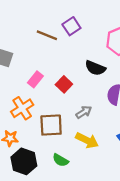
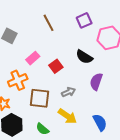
purple square: (71, 26) -> (84, 20), moved
brown line: (47, 35) -> (48, 23), turned 30

